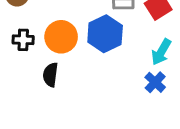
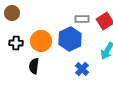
blue cross: (155, 82) -> (82, 69), moved

